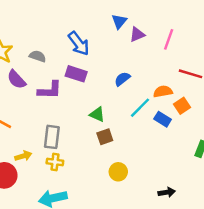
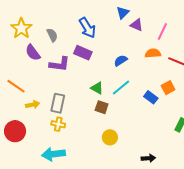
purple triangle: (137, 34) -> (136, 25), turned 40
gray semicircle: (38, 56) -> (52, 35), turned 40
orange semicircle: (163, 92) -> (153, 53), moved
cyan line: (140, 108) -> (121, 88), moved
brown square: (105, 137) -> (102, 107), turned 32
yellow arrow: (23, 156) -> (33, 105), moved

